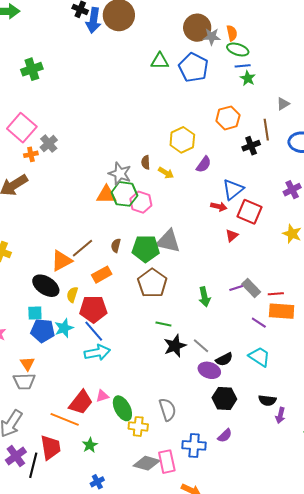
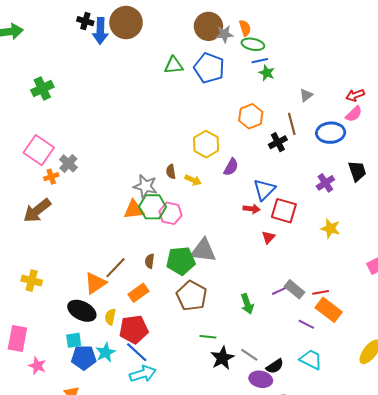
orange rectangle: (282, 311) -> (329, 310), turned 40

